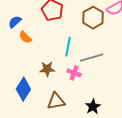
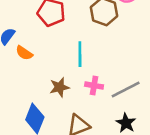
gray line: (92, 58) -> (126, 89), moved

